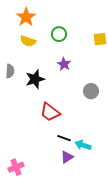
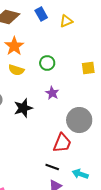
gray circle: (91, 91) -> (79, 120), size x1.6
red trapezoid: (50, 112) -> (62, 143), moved, turned -105
cyan arrow: (83, 145) -> (80, 174), moved

